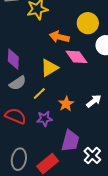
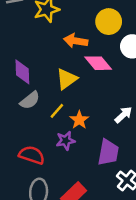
orange star: (66, 104) -> (79, 120), moved
red semicircle: (16, 116) -> (32, 155), moved
purple trapezoid: (70, 141) -> (108, 152), moved

